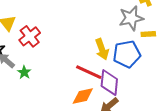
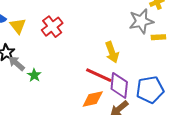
red cross: (30, 36) -> (52, 27), moved
blue pentagon: (127, 54) -> (150, 90), moved

